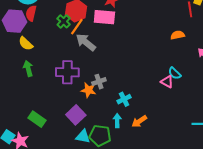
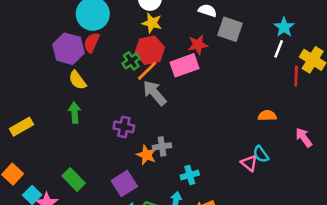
pink rectangle: (104, 17) -> (185, 65), turned -35
orange semicircle: (178, 35) -> (267, 116), moved
purple cross: (67, 72) -> (124, 127), size x0.7

